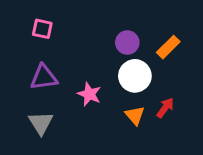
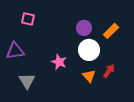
purple triangle: (44, 77) -> (15, 51), moved

